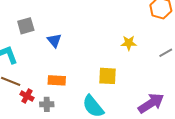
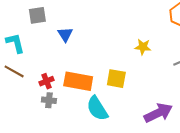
orange rectangle: (57, 80) -> (78, 81), moved, size x1.5
red cross: (27, 96) -> (47, 81), moved, turned 32

